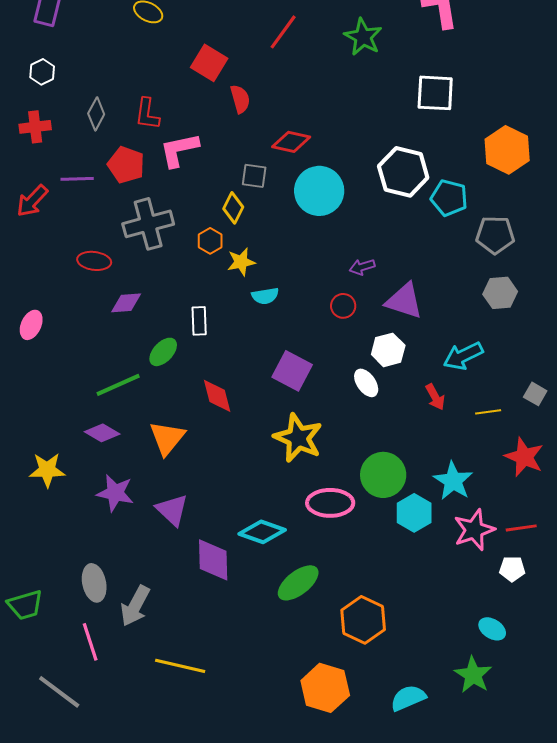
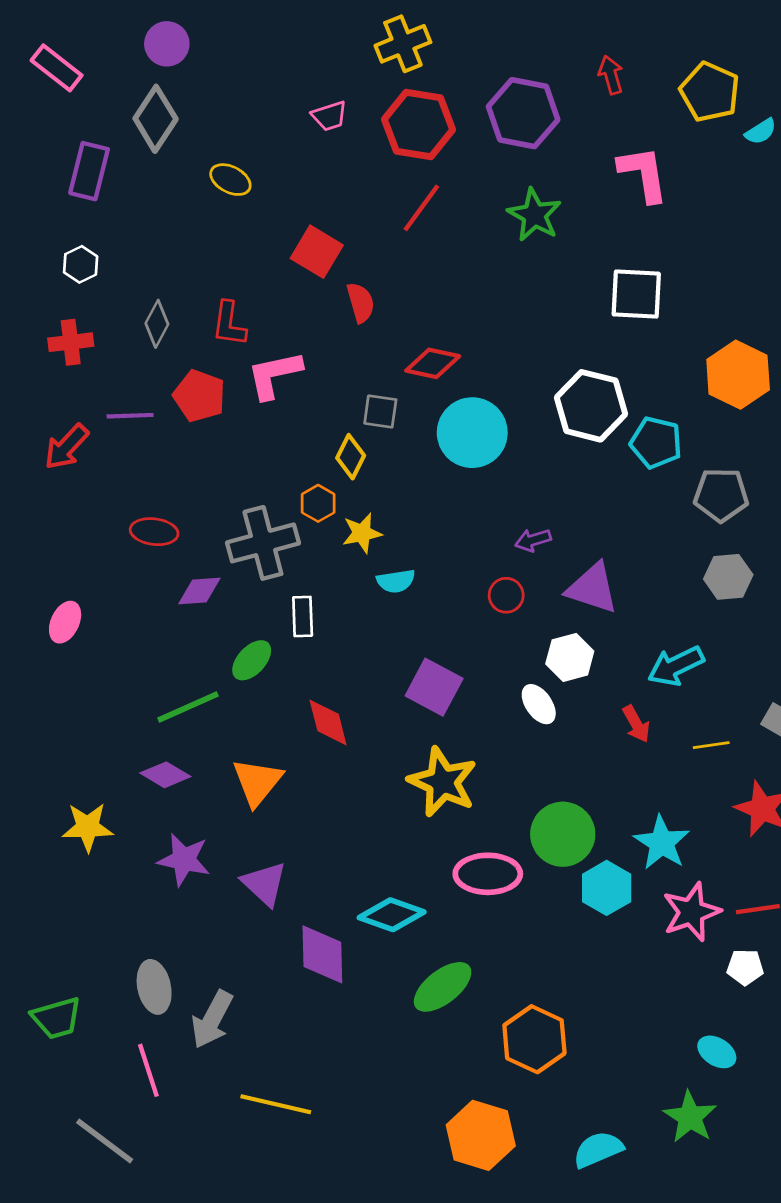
gray cross: (148, 224) -> (263, 543), moved

